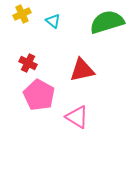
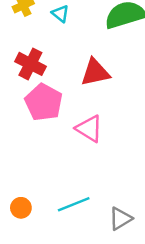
red cross: (28, 63) -> (30, 64), size x1.4

